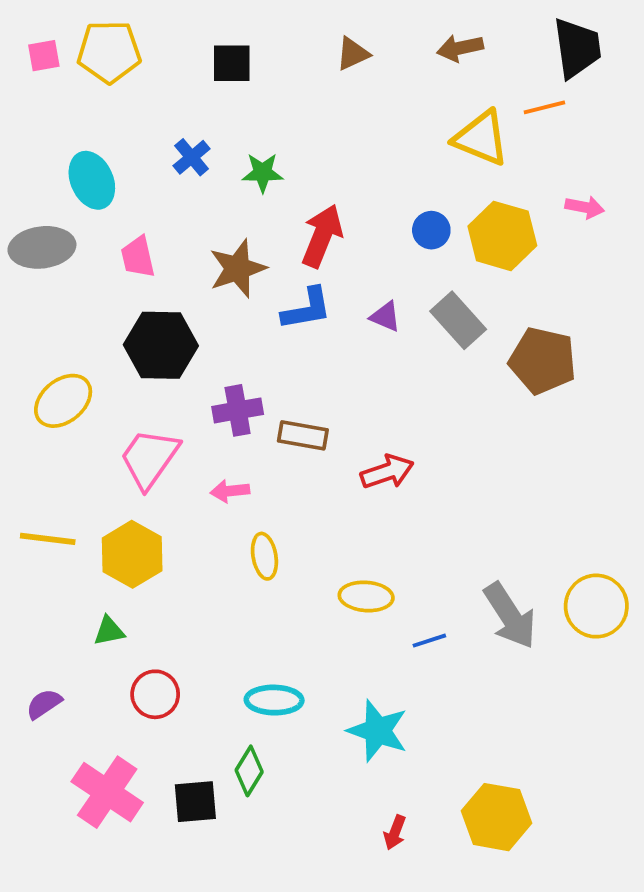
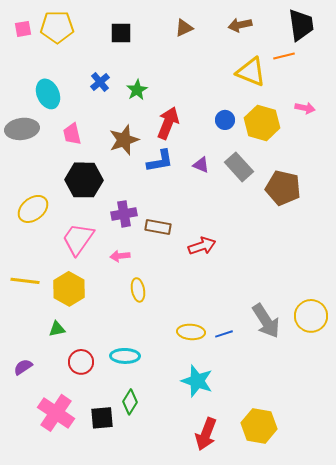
green star: (263, 173) -> (137, 90), turned -30
yellow ellipse: (366, 596) -> (191, 332), moved
cyan ellipse: (274, 700) -> (125, 356), moved
red arrow: (395, 832) -> (206, 434), size x1.8

